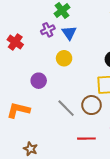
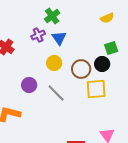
brown circle: (91, 105) -> (81, 69), moved
gray line: (66, 108) -> (56, 93), moved

